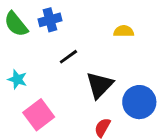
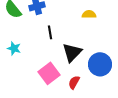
black line: (68, 57) -> (50, 32), turned -64
pink square: (39, 115) -> (49, 73), moved

